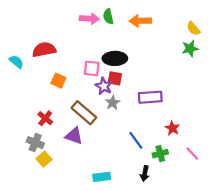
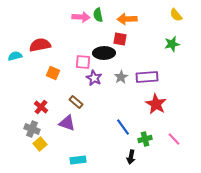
yellow semicircle: (193, 29) -> (176, 15), moved
cyan semicircle: (16, 62) -> (15, 56), turned -56
red square: (115, 78) -> (120, 39), moved
purple rectangle: (150, 97) -> (147, 77), moved
gray star: (113, 103) -> (121, 77), moved
brown rectangle: (84, 113) -> (76, 102), size x0.6
red star: (172, 128) -> (156, 104), moved, size x1.5
cyan rectangle: (102, 177) -> (78, 160), moved

